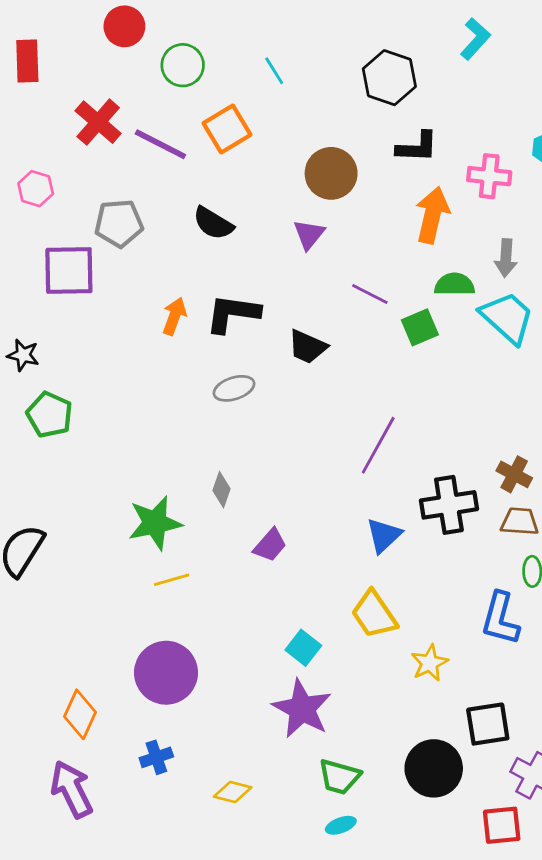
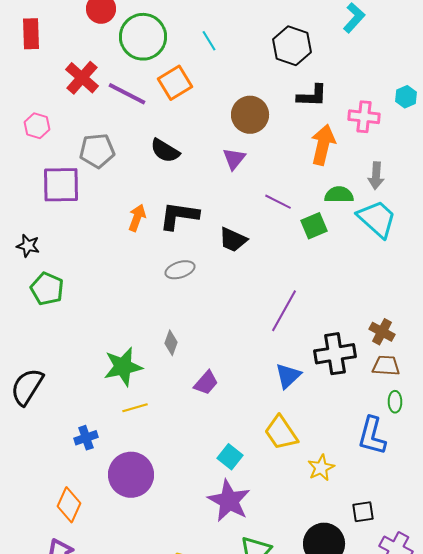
green circle: (183, 65) -> (143, 37), size x1.5
black square: (488, 724) -> (363, 512), size x0.7
blue cross: (156, 757) -> (86, 438), moved

